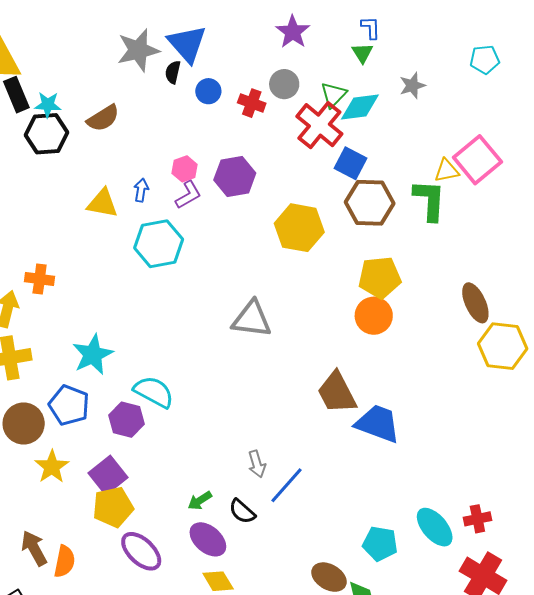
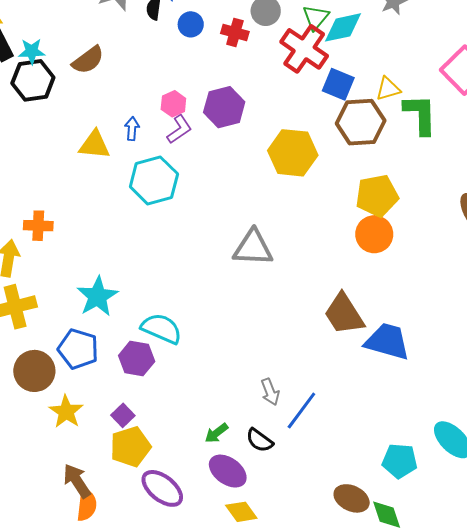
yellow triangle: (447, 171) -> (388, 89), moved
purple square: (108, 475) -> (123, 415), size x0.6
brown arrow: (34, 548) -> (77, 481), moved

